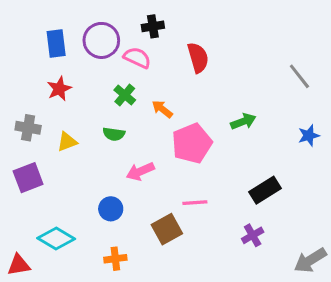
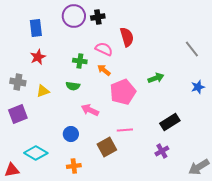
purple circle: (101, 40) -> (74, 16), moved
pink semicircle: (137, 58) -> (104, 49), moved
green cross: (125, 95) -> (80, 61), turned -32
pink arrow: (140, 171) -> (90, 110), turned 48

